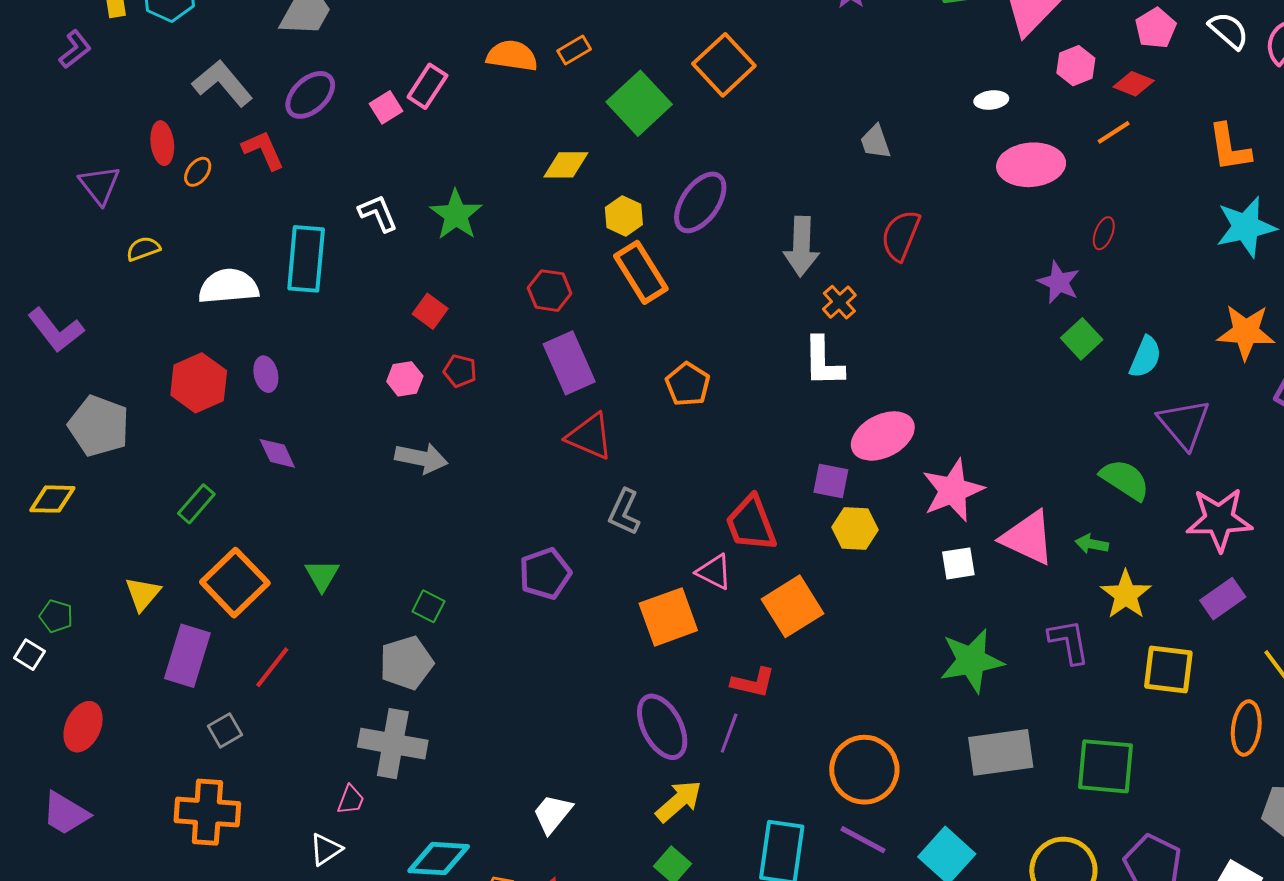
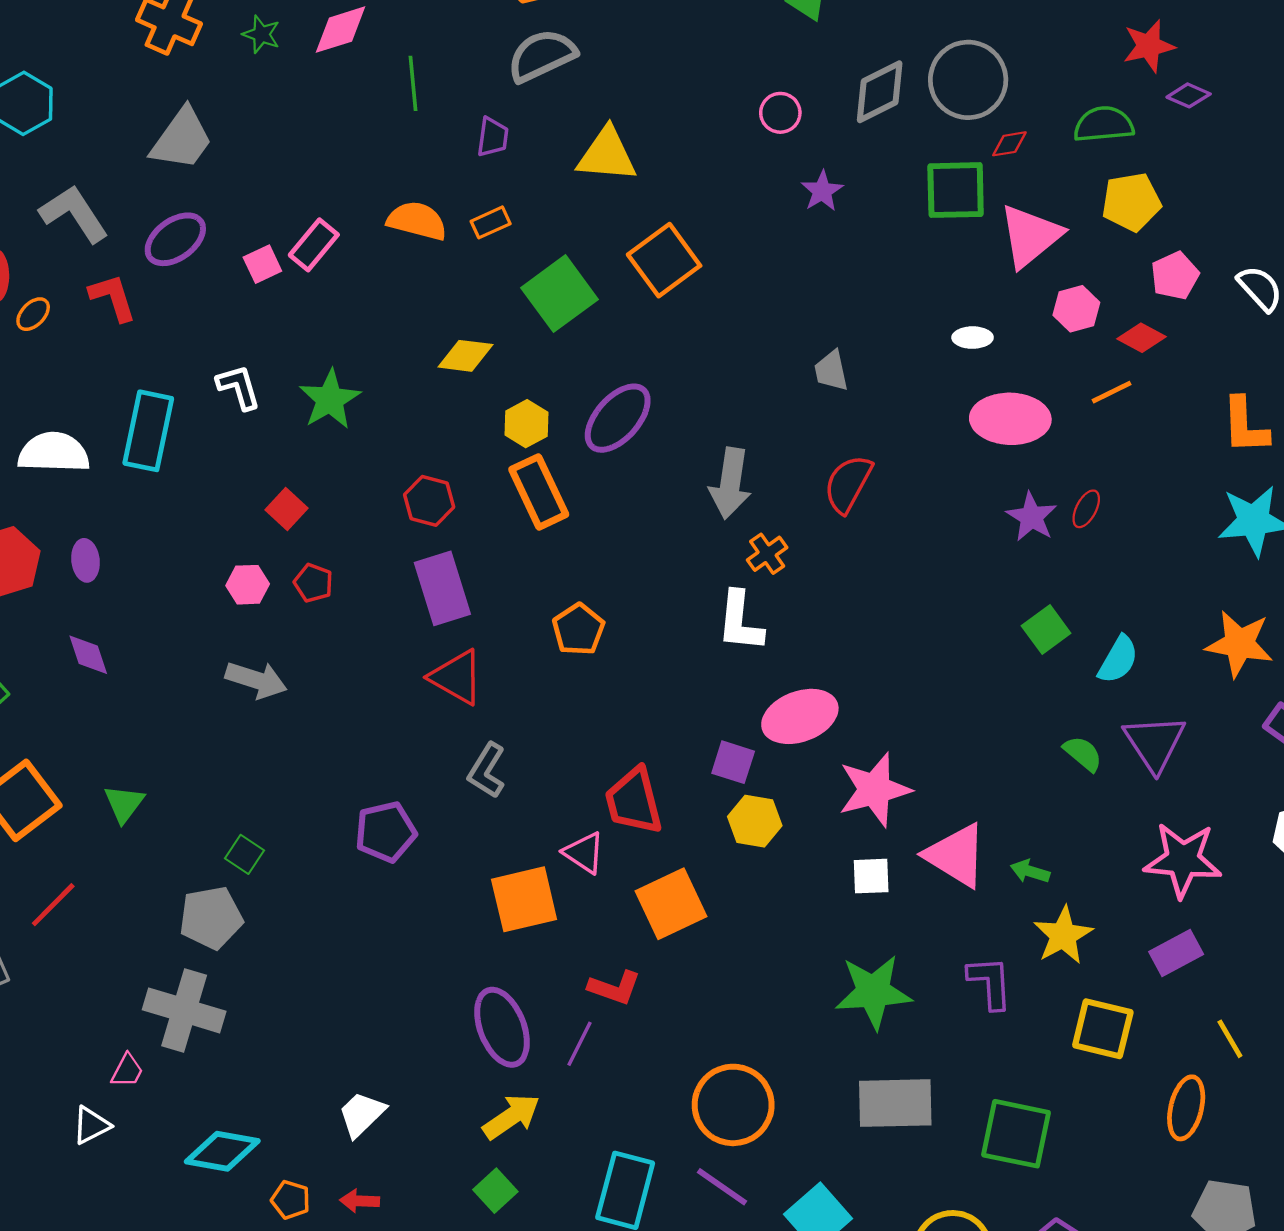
purple star: (1059, 282) -> (1032, 517), moved
green semicircle: (1125, 480) -> (1083, 754), moved, size x0.7

